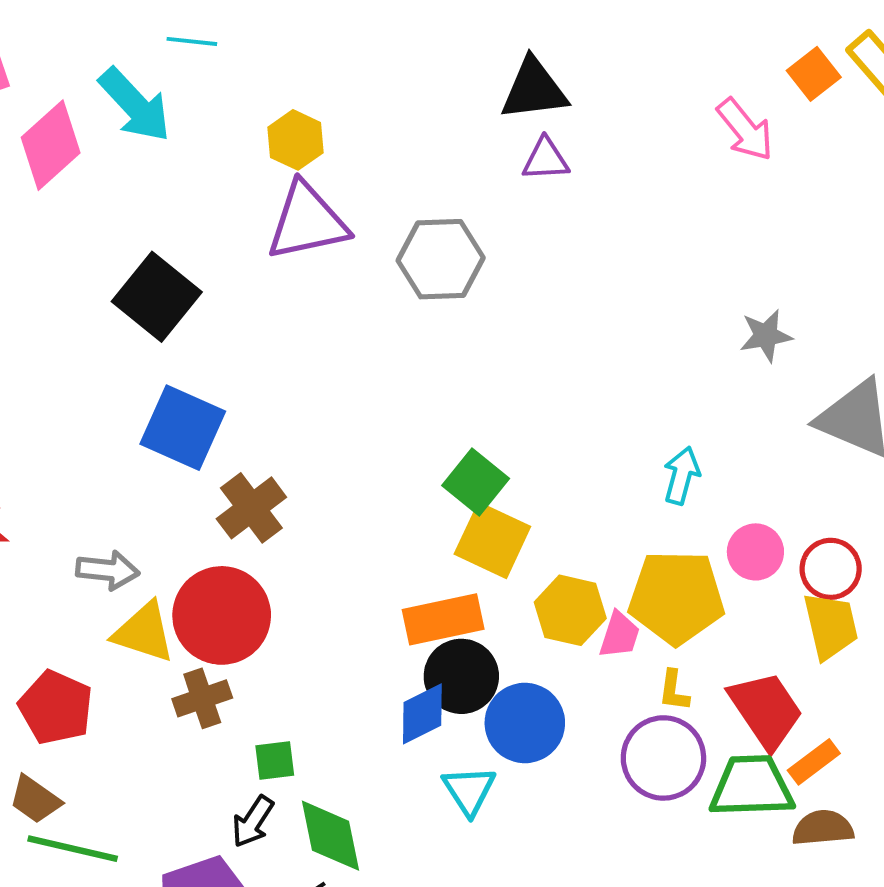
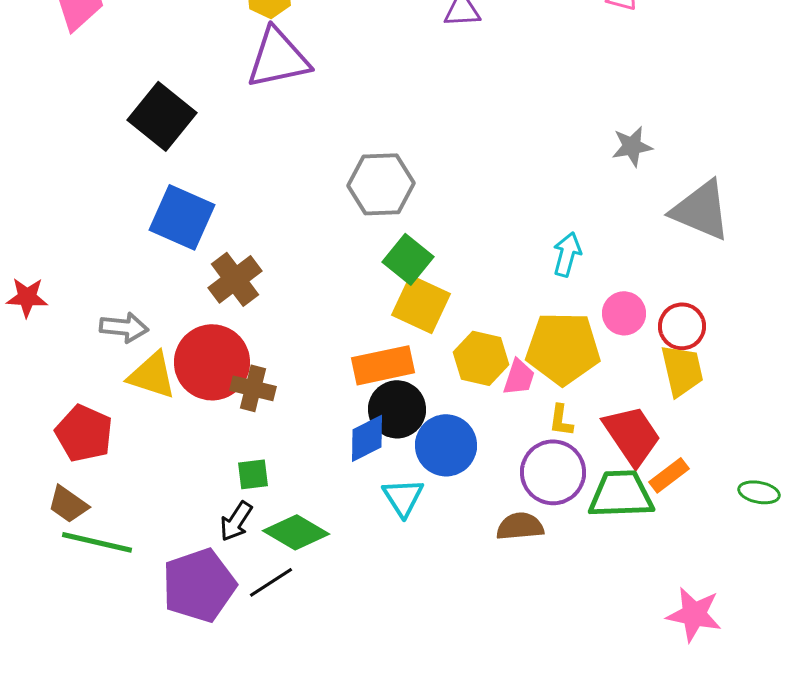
gray hexagon: (441, 259) -> (381, 184), moved
brown cross: (202, 698) -> (253, 388), moved, turned 33
brown semicircle: (823, 828) -> (520, 526), moved
green diamond: (330, 836) -> (296, 532), turned -48

